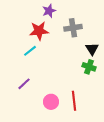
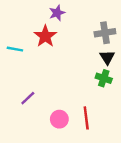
gray cross: (73, 28) -> (105, 33), moved
red star: (39, 31) -> (45, 36), turned -30
cyan line: (30, 51) -> (15, 49), moved, turned 48

